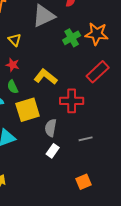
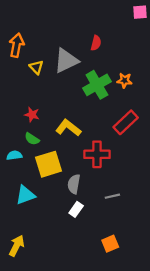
orange star: (97, 34) -> (125, 80), size x0.6
green cross: (72, 38) -> (97, 85), size x1.4
yellow triangle: (15, 40) -> (36, 67), moved
green semicircle: (13, 87) -> (32, 139), turned -32

